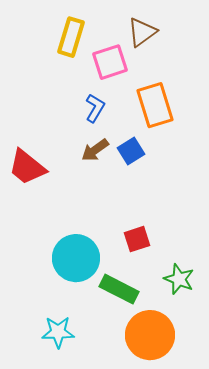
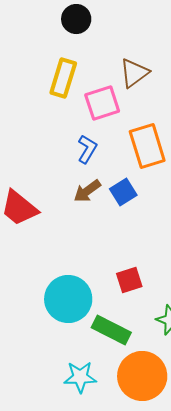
cyan star: (58, 332) -> (80, 377), moved

